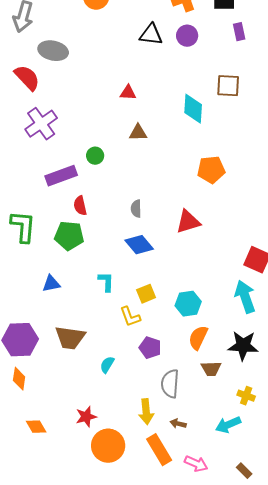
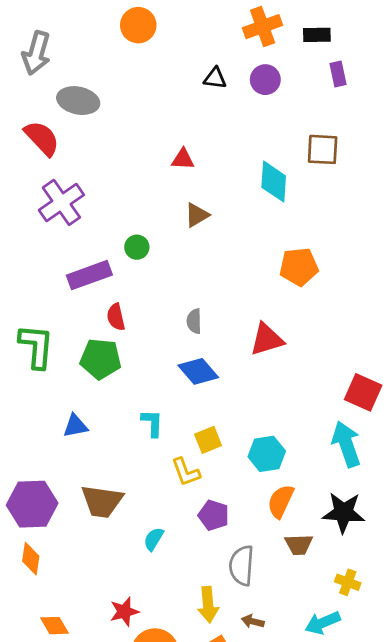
black triangle: (151, 35) -> (215, 78), size x0.7
brown triangle: (138, 133) -> (197, 215), turned -30

